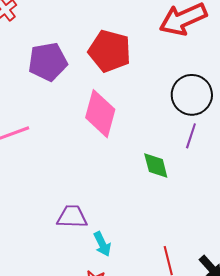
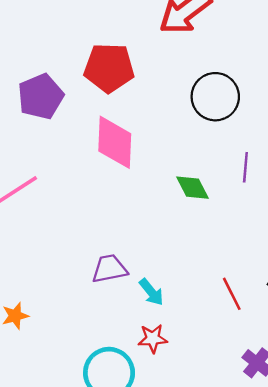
purple line: (191, 136) -> (245, 167), moved

